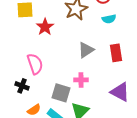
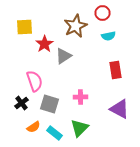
gray triangle: (86, 50) -> (64, 56), moved
black cross: (22, 86) -> (22, 103), turned 32
gray square: (61, 93) -> (50, 104), moved

